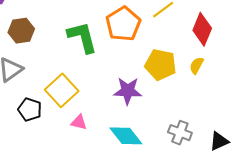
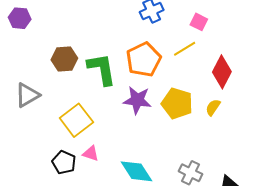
brown hexagon: (21, 31) -> (64, 59), moved
purple star: (128, 91) -> (137, 100), moved
black pentagon: (30, 110) -> (64, 162), moved

